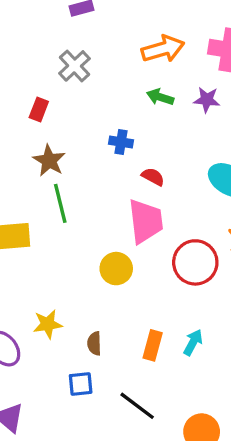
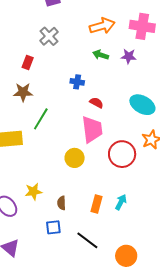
brown star: (49, 161) -> (23, 92), moved, turned -30
green line: (60, 203) -> (41, 119), turned 45

